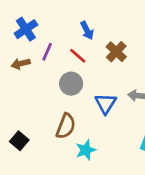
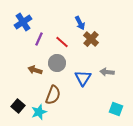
blue arrow: (87, 30) -> (80, 23), moved
brown arrow: (21, 64) -> (35, 70), moved, turned 32
cyan star: (86, 150) -> (39, 112), moved

